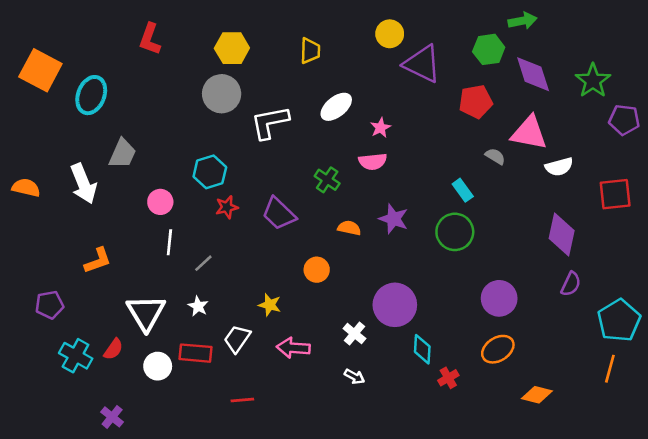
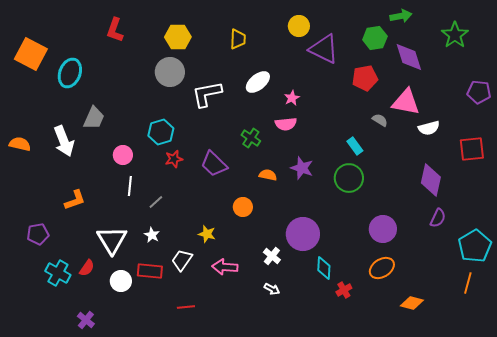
green star: (593, 81) -> (455, 35), moved

